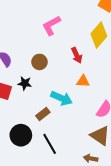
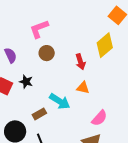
pink L-shape: (51, 25) -> (39, 29), moved
brown circle: (39, 62) -> (47, 53), moved

